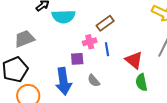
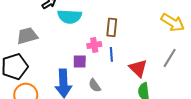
brown rectangle: (105, 23) -> (112, 27), turned -54

